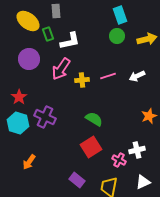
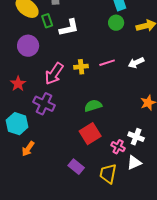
pink arrow: (61, 69) -> (54, 74), moved
green semicircle: (94, 119) -> (93, 106), turned -48
cyan hexagon: (18, 123) -> (17, 124), moved
white cross: (137, 150) -> (136, 137), turned 35
white triangle: (143, 182) -> (134, 163), moved

